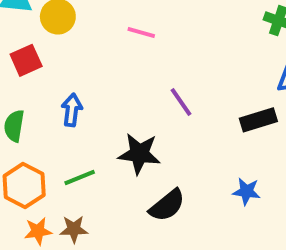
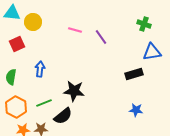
purple line: (181, 102) -> (101, 37), moved
blue star: (247, 191) -> (136, 110), moved
black semicircle: (167, 205) -> (63, 116), moved

